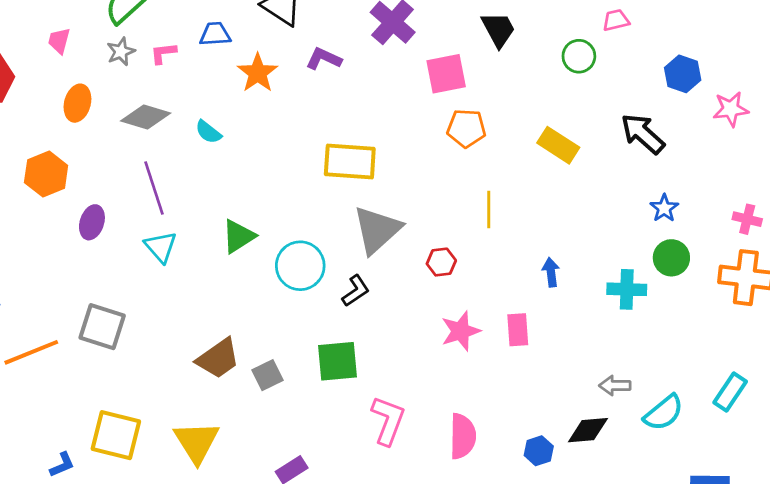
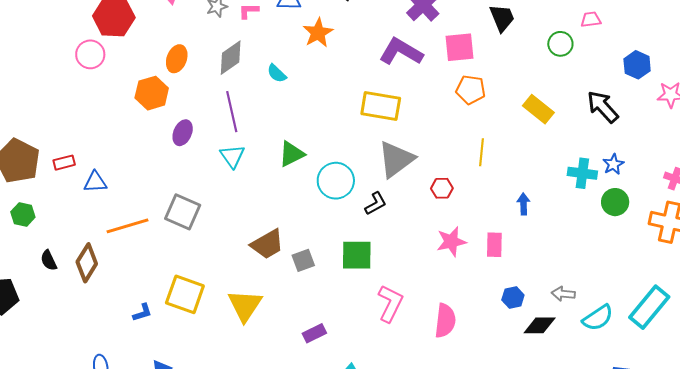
purple L-shape: (324, 59) -> (401, 52), moved, size x1.6
orange ellipse: (77, 103) -> (177, 59), moved
gray diamond: (146, 117) -> (231, 58), turned -57
cyan cross: (627, 289) -> (582, 173), moved
cyan rectangle: (730, 392) -> (649, 307), size x1.5
blue hexagon: (539, 451) -> (513, 298), moved

